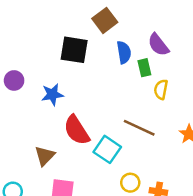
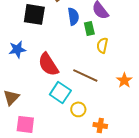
red semicircle: (77, 130) -> (48, 64), moved
yellow circle: (130, 183) -> (78, 109), moved

